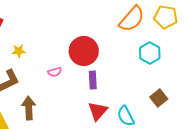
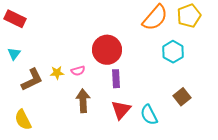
yellow pentagon: (166, 17) -> (189, 16), turned -30
yellow star: (19, 51) -> (57, 73), moved
brown arrow: (29, 108) -> (83, 101), moved

